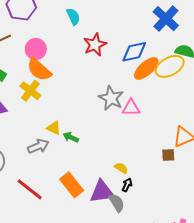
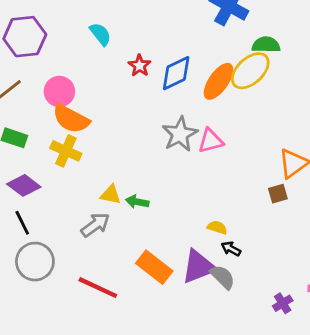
red star: (95, 45) -> (140, 66), size x0.7
blue diamond: (134, 52) -> (176, 73), moved
gray star: (111, 98) -> (180, 134), turned 30
black arrow: (127, 185) -> (231, 249), turned -72

